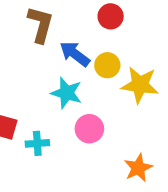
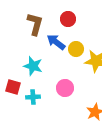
red circle: (111, 16) -> (68, 19), moved
cyan star: (67, 93) -> (33, 66), moved

